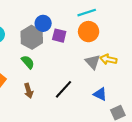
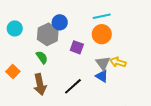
purple square: (59, 36) -> (77, 47), moved
brown arrow: (29, 91) -> (40, 84), size x1.5
blue triangle: (100, 94) -> (102, 76), moved

